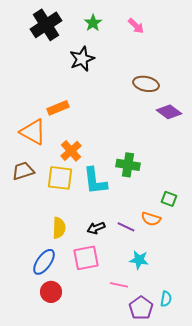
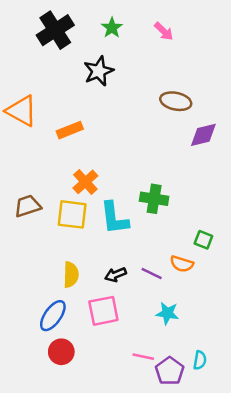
purple diamond: (169, 112) -> (203, 135), turned -50
orange triangle: (33, 132) -> (22, 111), moved
pink line: (119, 285) -> (143, 357), moved

